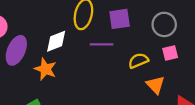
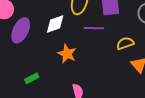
orange star: (45, 69) -> (67, 54), moved

